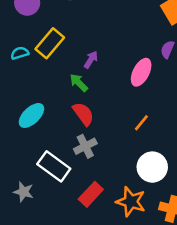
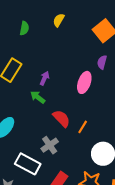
red semicircle: (83, 114) -> (61, 118), moved
orange line: (141, 123) -> (83, 127), moved

